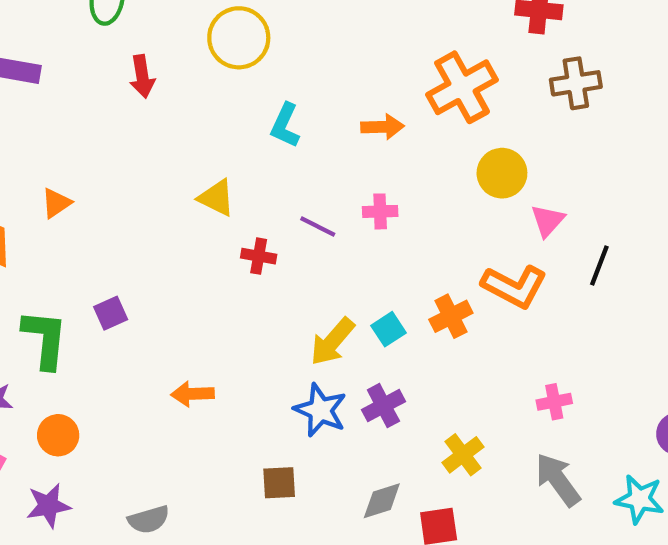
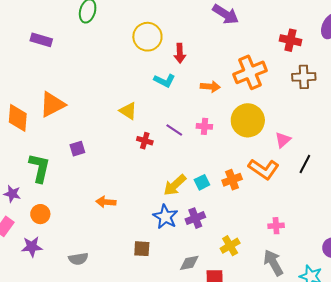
red arrow: (142, 76) -> (180, 53), moved
cyan L-shape: (285, 125) -> (165, 81), turned -95
yellow circle: (502, 173) -> (248, 120), moved, size x1.4
orange triangle: (56, 203) -> (52, 104), size x1.8
purple square: (111, 313) -> (77, 149), moved

